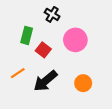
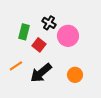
black cross: (52, 14) -> (49, 23), moved

